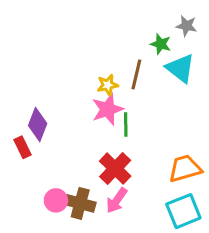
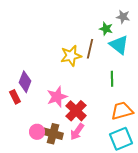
yellow star: (108, 85) -> (71, 56), size x1.5
pink star: (108, 109) -> (57, 97), moved
green line: (126, 124) -> (112, 79), moved

